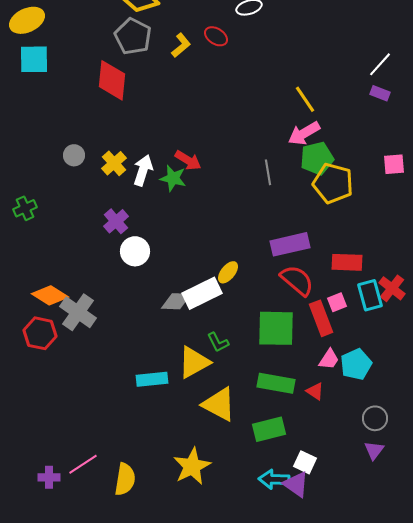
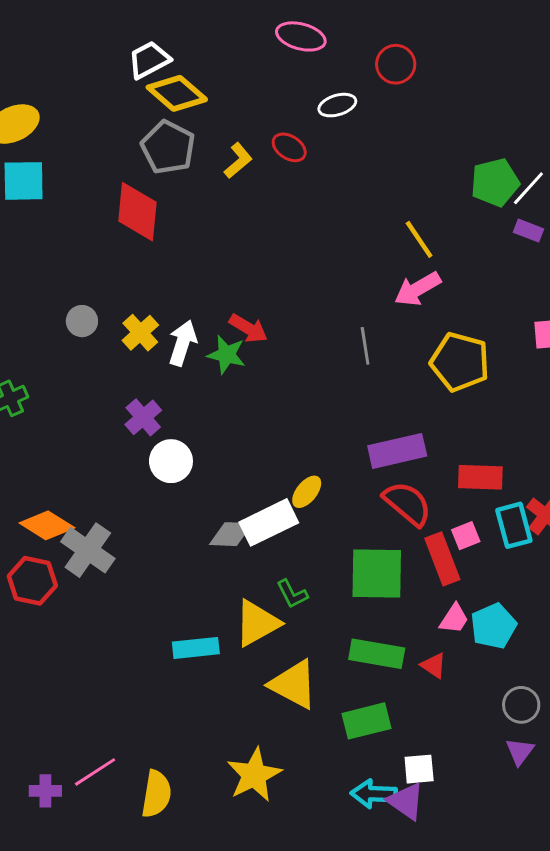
green pentagon: (317, 158) -> (495, 182), moved
white square: (305, 462) -> (419, 769), turned -30

